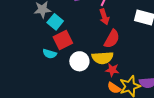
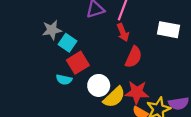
yellow semicircle: (103, 58) -> (114, 97), moved, turned -35
red star: (112, 70) -> (137, 92), size x1.5

